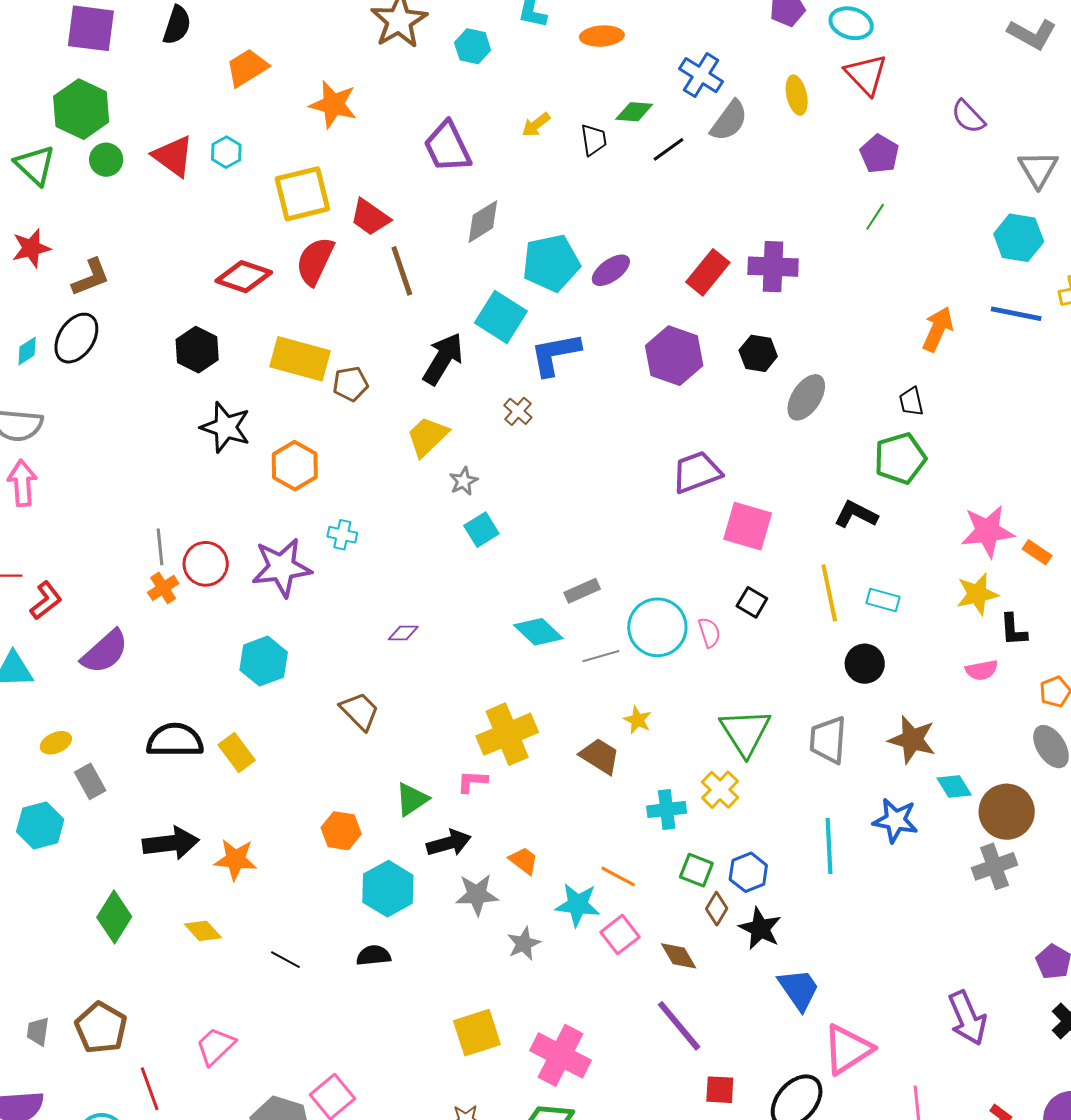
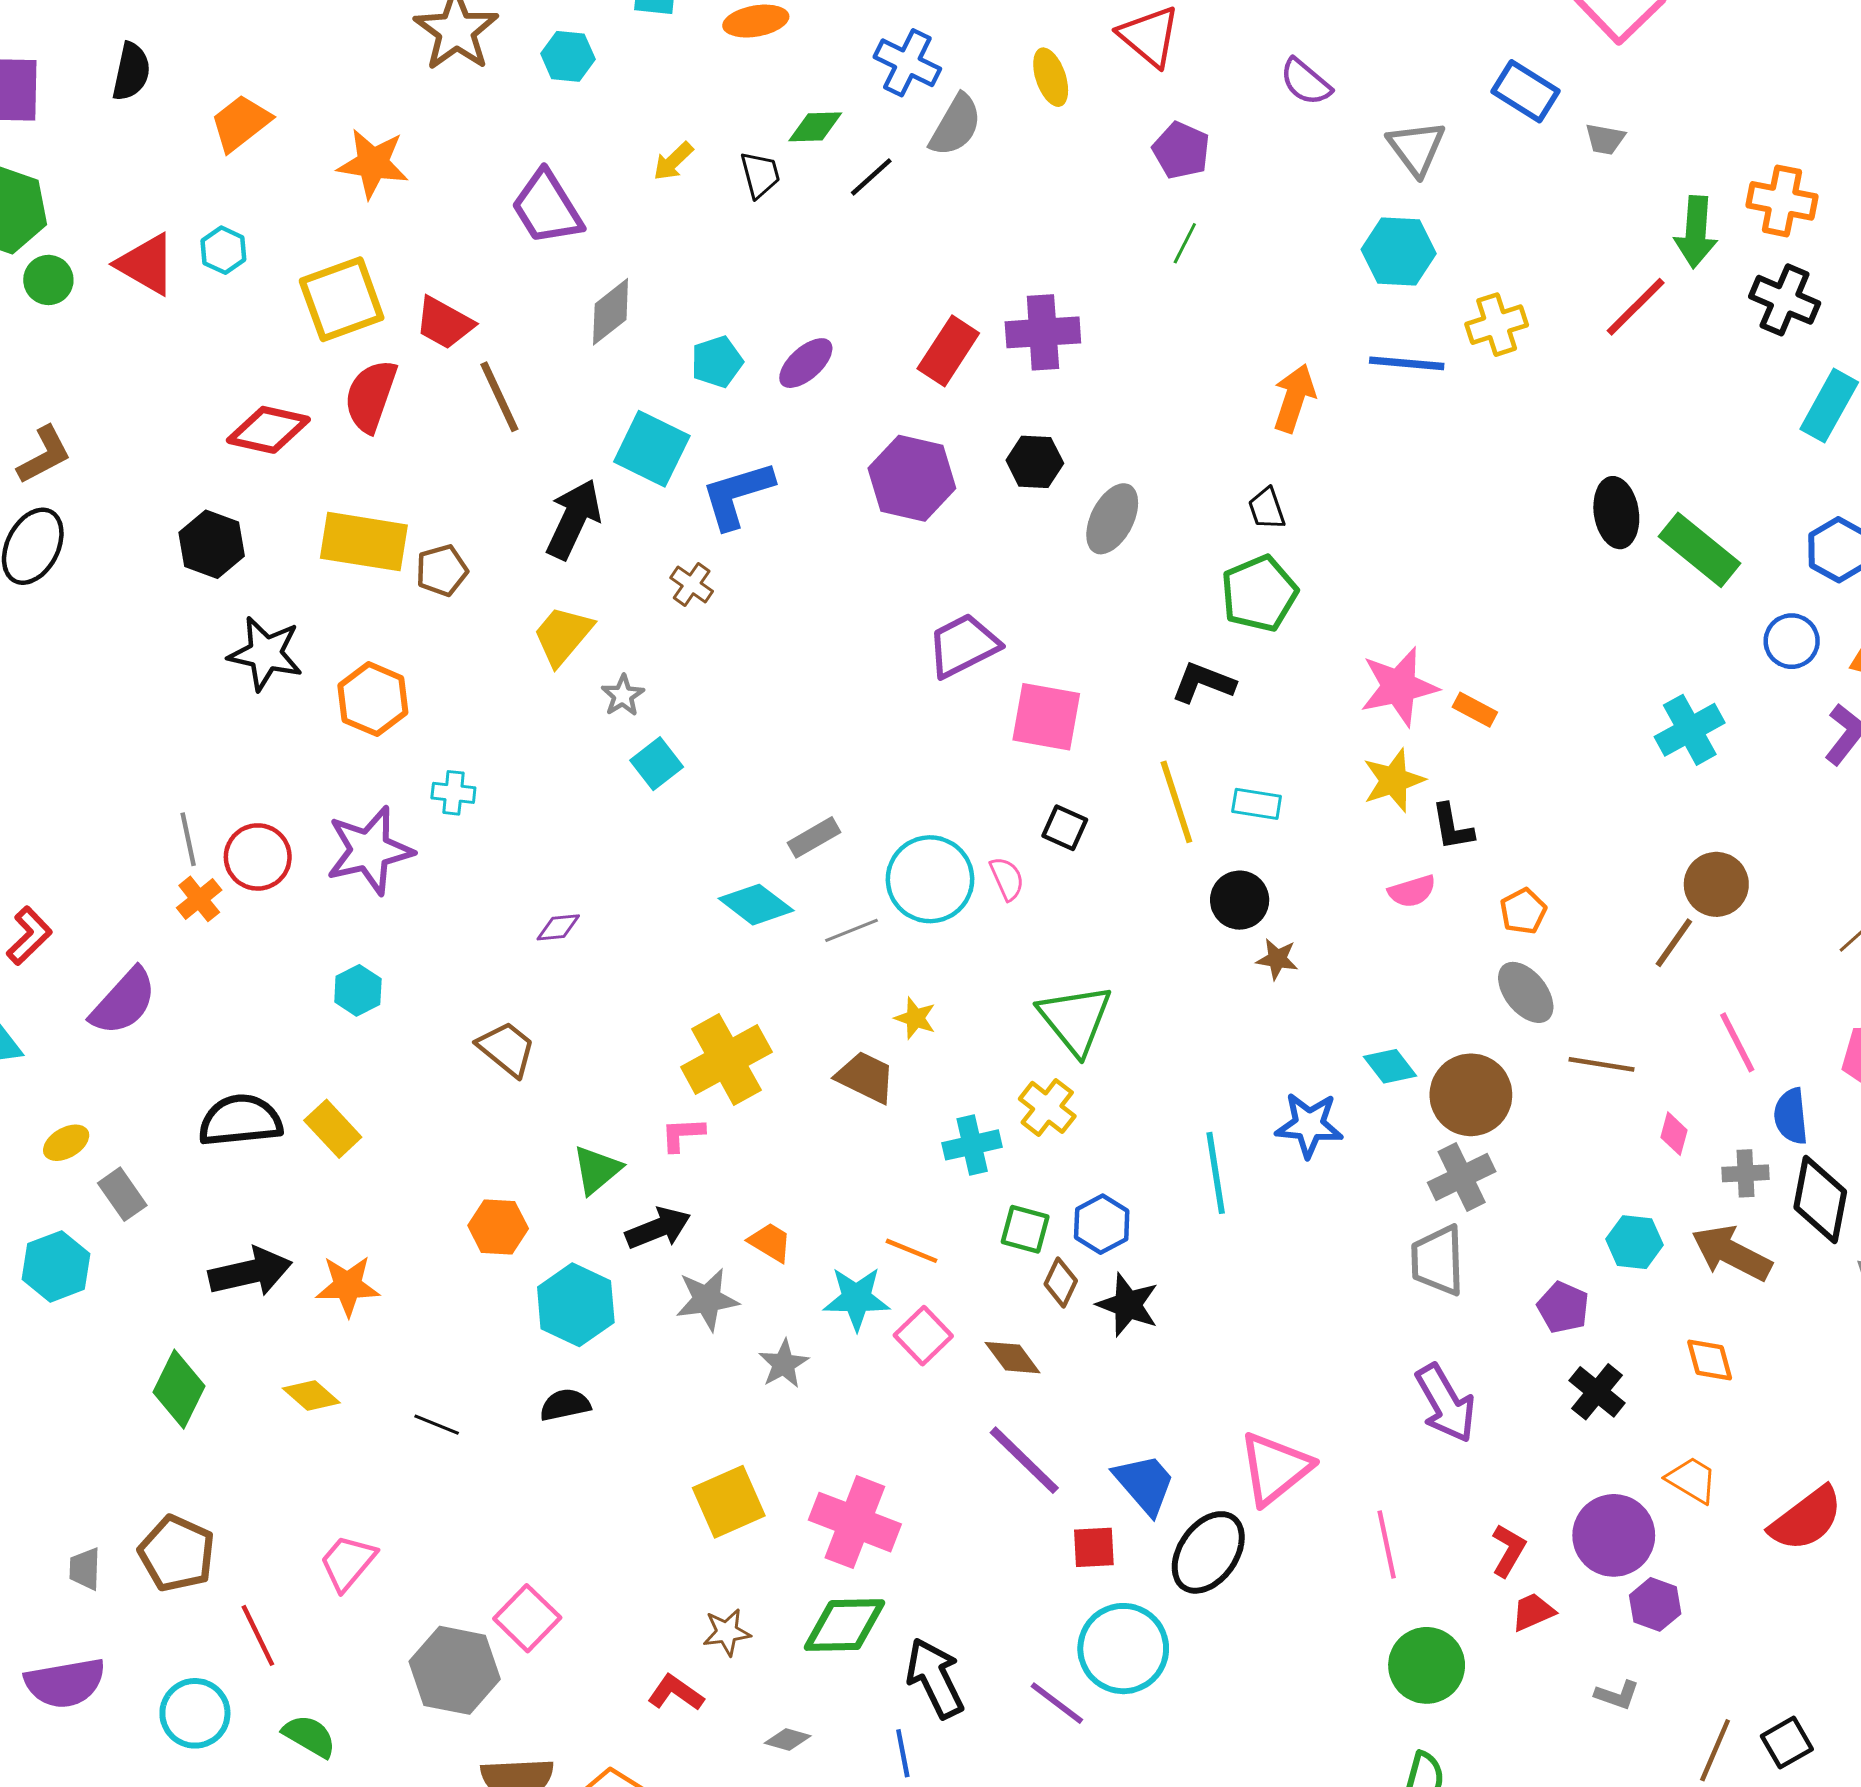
cyan pentagon: (551, 263) -> (717, 362), size x0.6
cyan hexagon: (264, 661) -> (358, 990), size x0.7
gray trapezoid: (828, 740) -> (1438, 1260), moved
brown star: (912, 740) -> (1277, 959), moved, size x0.6
blue trapezoid: (799, 989) -> (1145, 1484), moved

